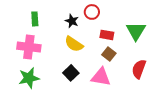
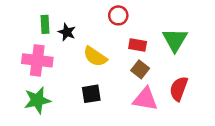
black star: (72, 21) -> (67, 32), moved
black square: (71, 73) -> (91, 94), turned 35
pink triangle: (101, 77) -> (145, 99), moved

